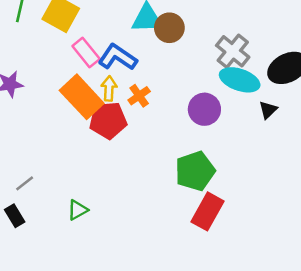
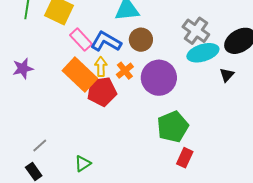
brown circle: (169, 28) -> (141, 40), moved
cyan ellipse: (240, 80) -> (203, 53), turned -32
purple circle: (204, 109) -> (159, 78), moved, size x1.4
red rectangle: (207, 211) -> (185, 158), size x0.7

